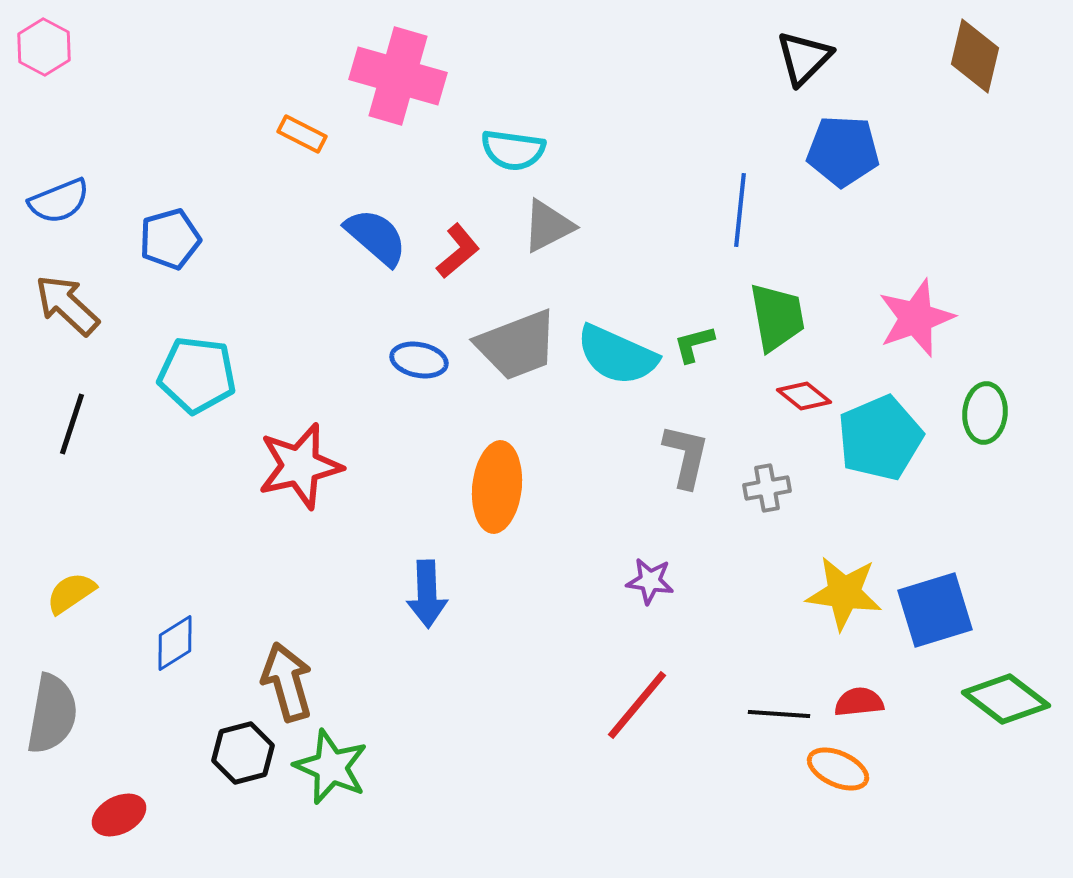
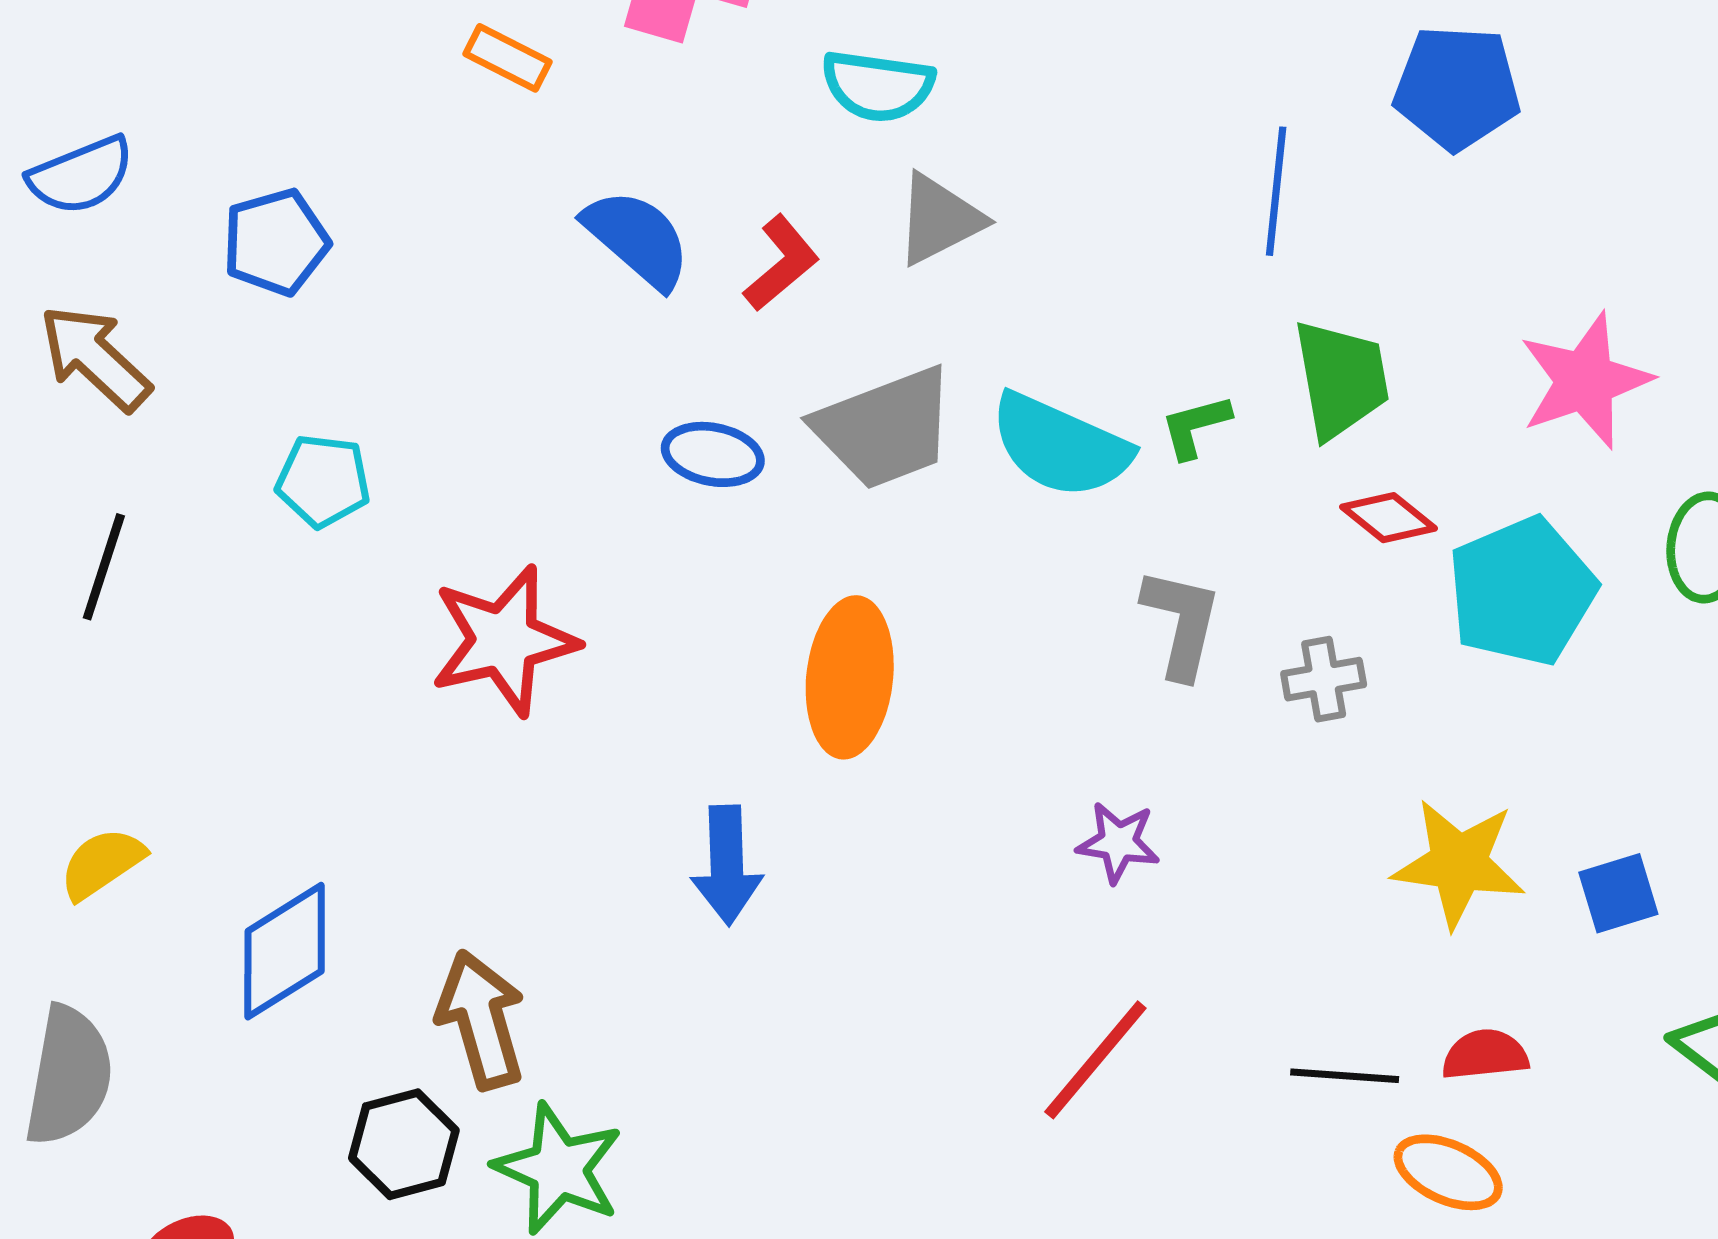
cyan pentagon: (197, 375) -> (323, 481), size x0.7
blue square: (935, 610) -> (1618, 893), size x0.6
blue diamond: (175, 643) -> (285, 951), size x1.4

